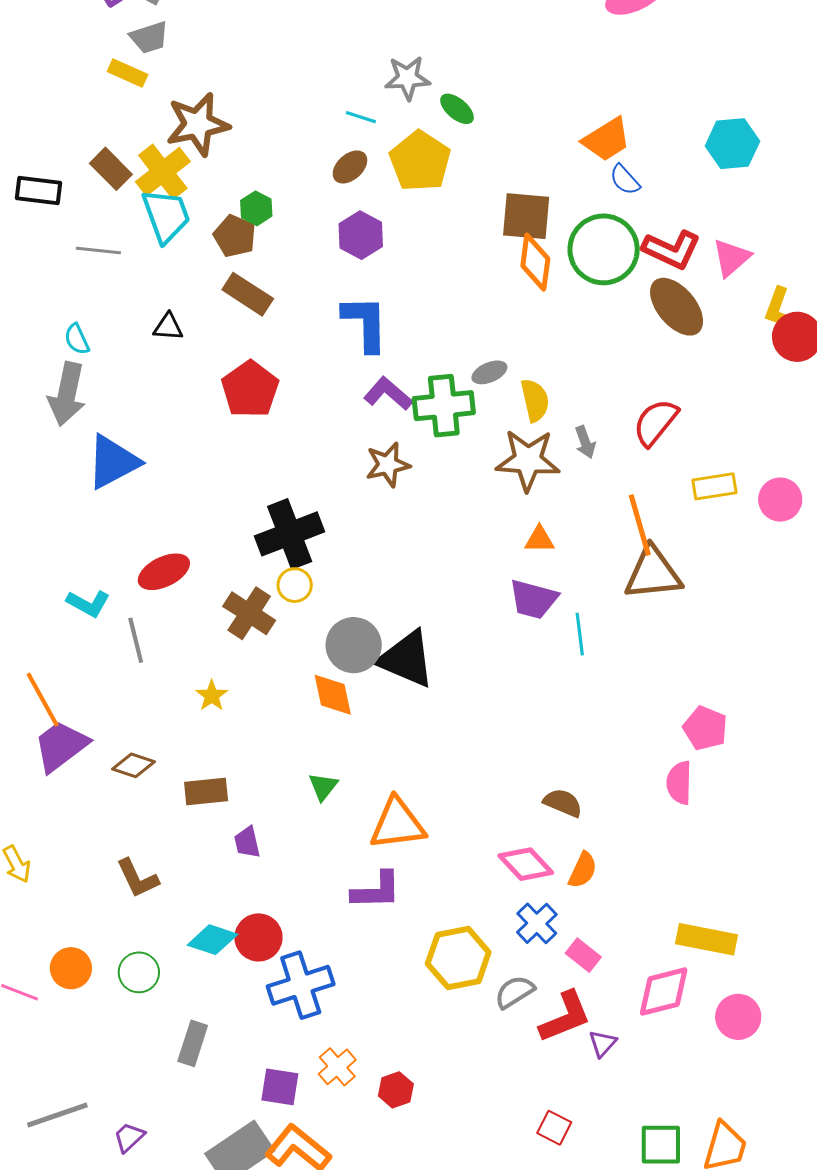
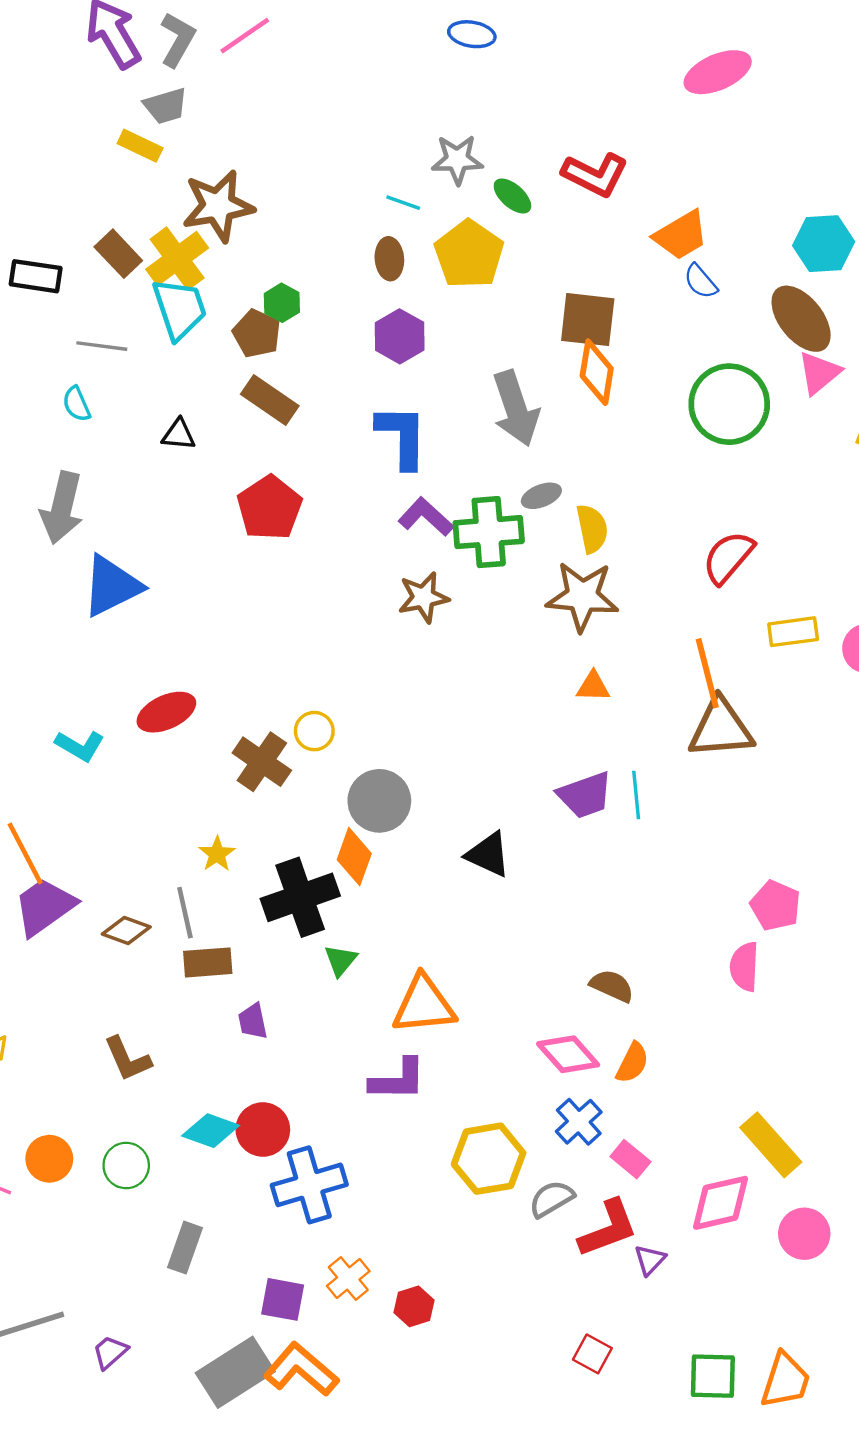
brown ellipse: (350, 167) -> (389, 259), turned -54
green circle: (604, 249) -> (729, 404), moved
red L-shape: (672, 250) -> (595, 175), moved
brown ellipse: (677, 307) -> (801, 319), moved
cyan semicircle: (77, 339) -> (77, 404), moved
gray arrow: (585, 442) -> (516, 408), moved, size x2.0
black cross: (290, 534) -> (300, 897), moved
purple trapezoid: (533, 599) -> (585, 795), moved, turned -36
gray line: (136, 640) -> (185, 913), moved
black triangle: (406, 659) -> (488, 854), moved, size x0.7
orange diamond: (333, 695) -> (354, 857), turned 30
yellow rectangle: (707, 939) -> (771, 1145), turned 36

